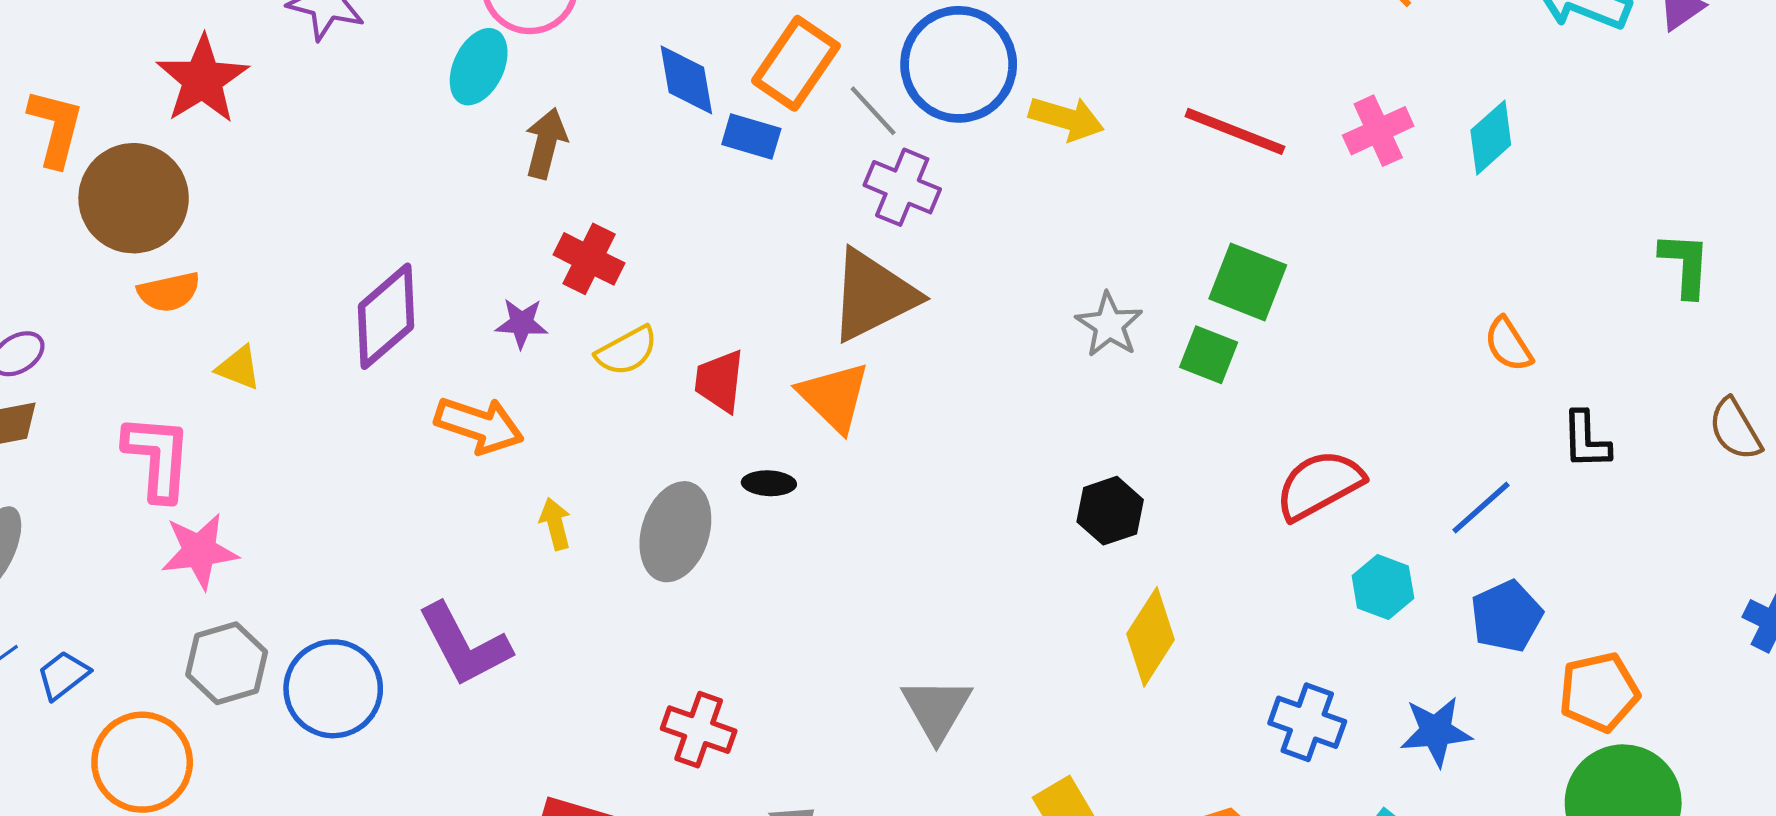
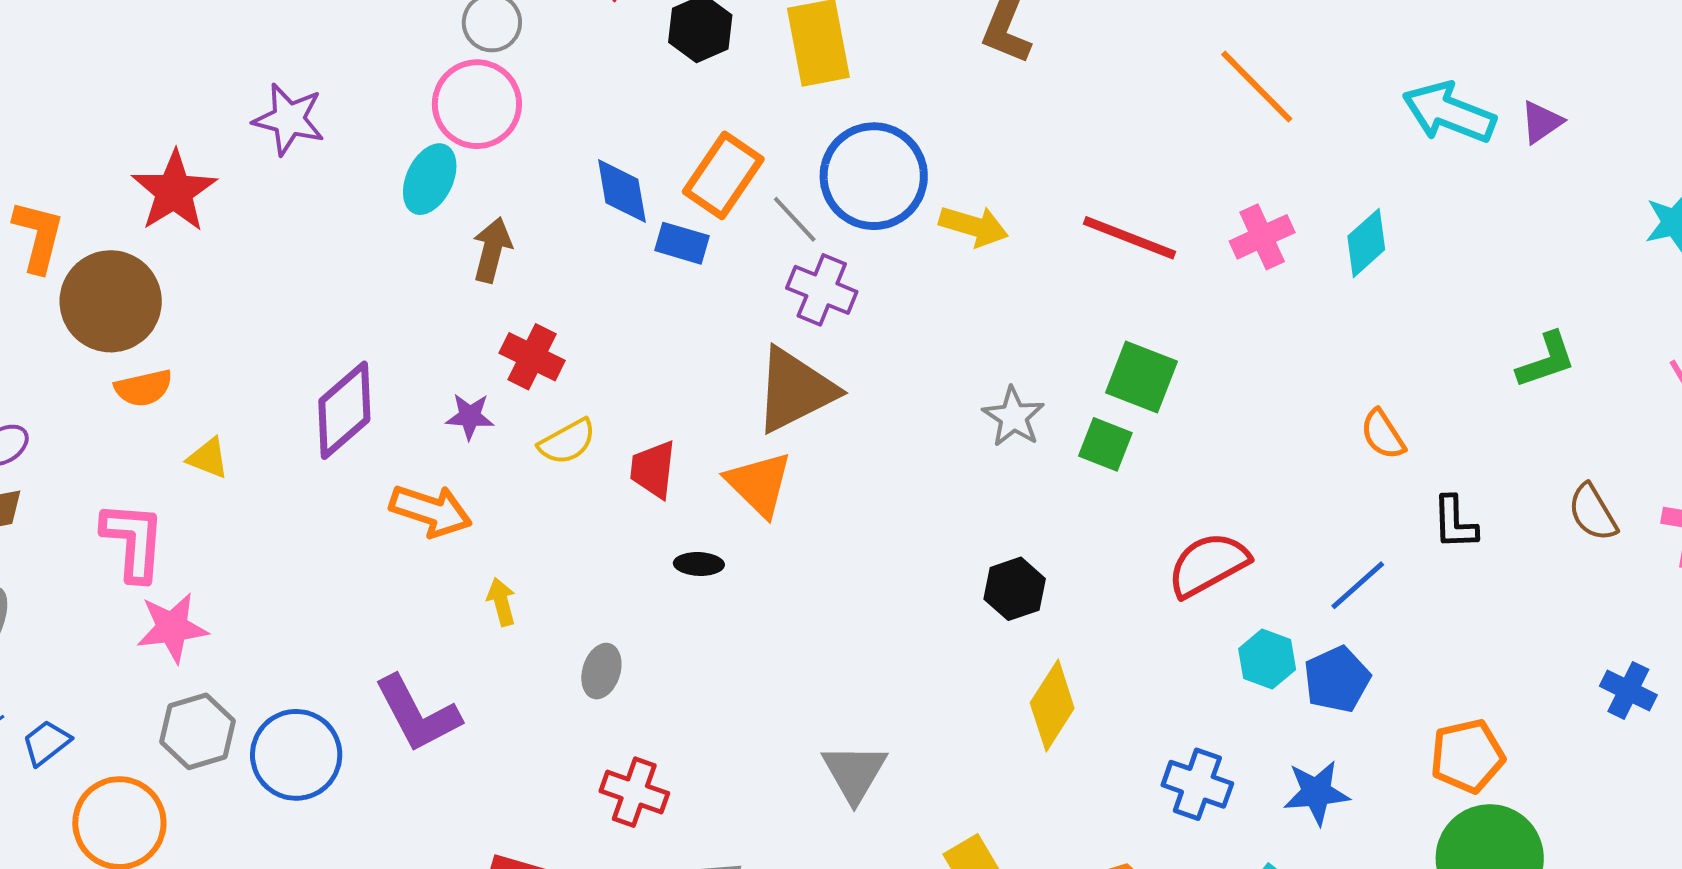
green L-shape: (1685, 265) -> (1546, 360), turned 68
gray ellipse: (675, 532) -> (601, 671), moved, size x0.6
blue pentagon: (1506, 616) -> (1337, 679), moved

